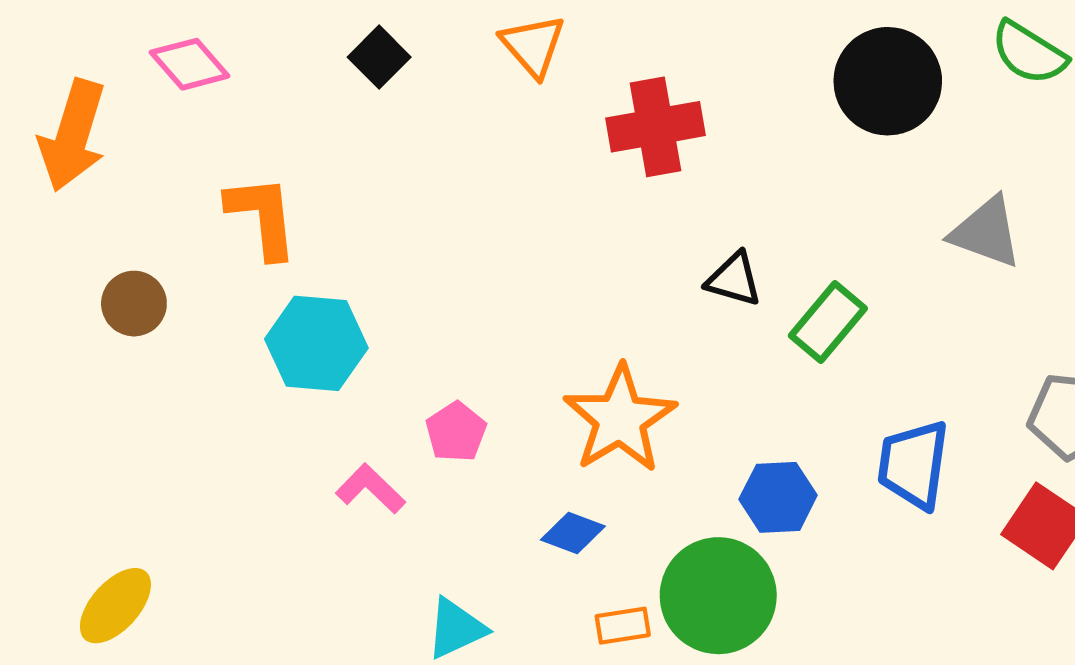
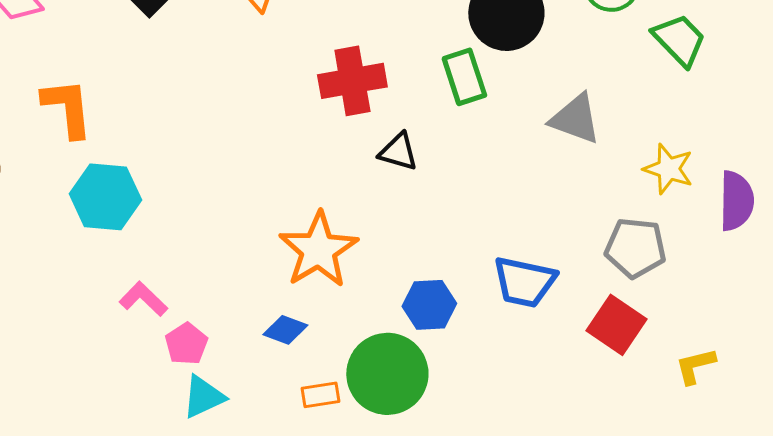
red cross: (656, 127) -> (352, 81), moved
green rectangle: (828, 322) -> (464, 77), moved, turned -58
pink pentagon: (456, 432) -> (186, 344), moved
blue trapezoid: (913, 465) -> (524, 282), turned -86

